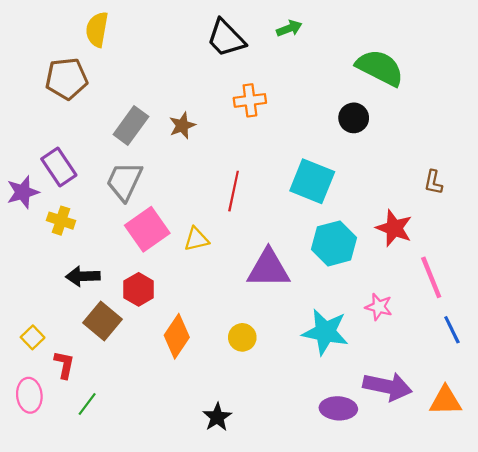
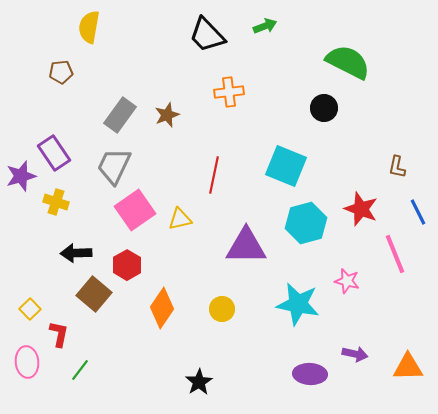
brown pentagon: (66, 79) -> (61, 72), size x0.6
blue line: (452, 330) -> (418, 212), moved
purple arrow: (388, 387) -> (355, 354), size x0.6

